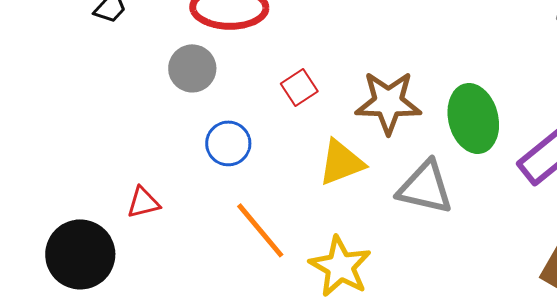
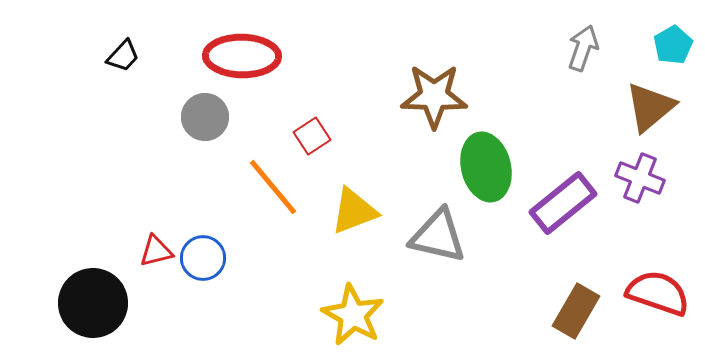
brown star: (388, 102) -> (434, 96), moved
blue circle: (228, 143) -> (203, 258), moved
orange line: (260, 230) -> (273, 187), moved

